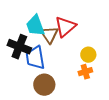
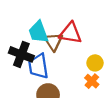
red triangle: (65, 27) -> (70, 33), turned 50
orange cross: (85, 72) -> (92, 81), turned -32

